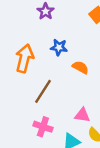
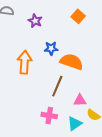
orange semicircle: (80, 67) -> (72, 62), size x1.6
brown line: (43, 91) -> (57, 86), moved

